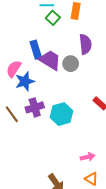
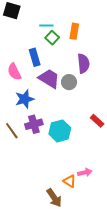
blue rectangle: (36, 50) -> (35, 57), moved
pink semicircle: (14, 69) -> (14, 72), moved, turned -60
orange triangle: (91, 179) -> (70, 181), moved

